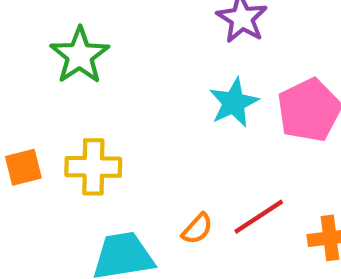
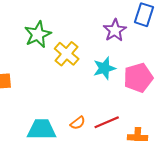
yellow cross: (93, 167) -> (67, 54), moved, turned 30

